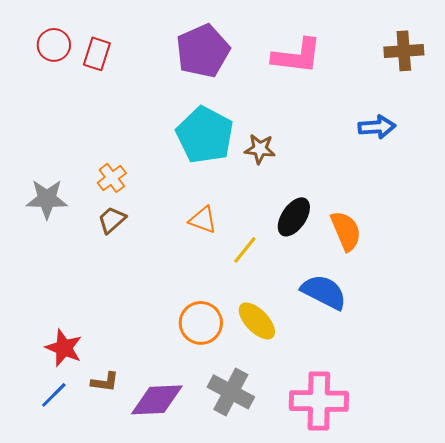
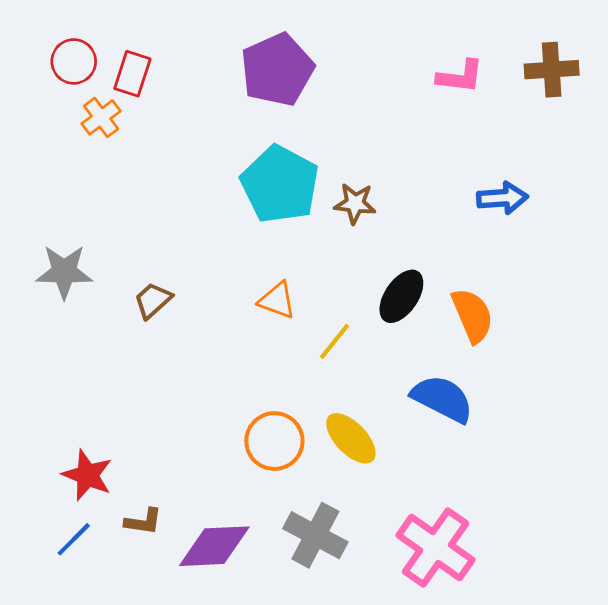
pink L-shape: (297, 56) -> (460, 76), moved, size x0.7
blue arrow: (377, 127) -> (502, 198), moved
orange cross: (112, 178) -> (101, 117), moved
pink cross: (319, 401) -> (436, 548), turned 34

